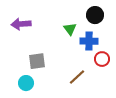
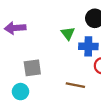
brown line: (77, 77) -> (75, 85), turned 54

